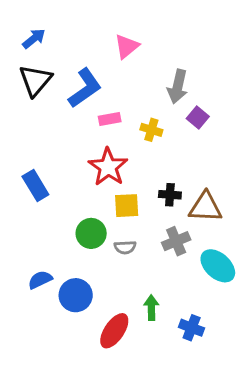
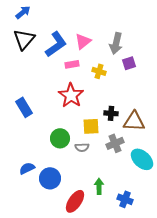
pink triangle: (127, 46) -> (83, 41), moved
purple square: (198, 117) -> (129, 63), turned 32
yellow square: (127, 206) -> (91, 126), moved

